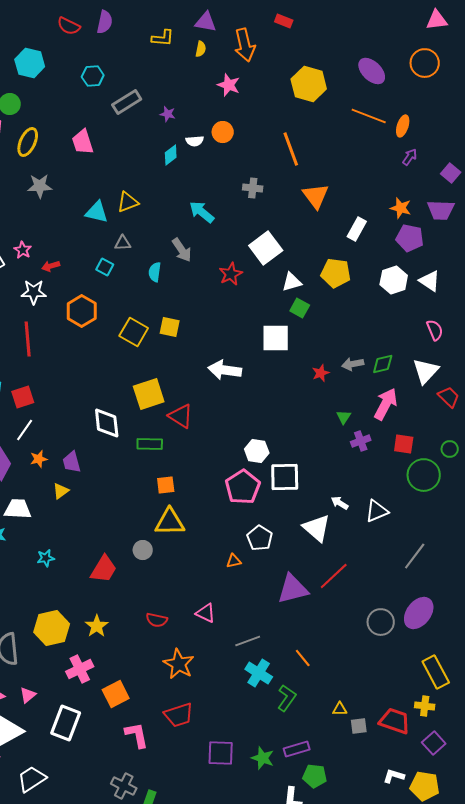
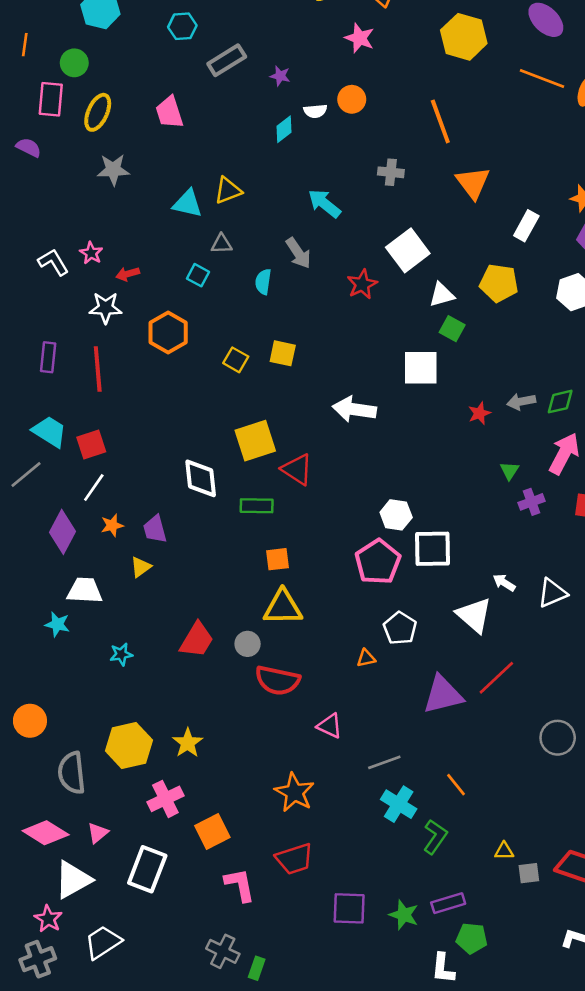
yellow square: (134, 332) -> (236, 360), size x0.7
red trapezoid: (104, 569) -> (197, 640), moved
red semicircle: (157, 620) -> (277, 680), moved, size x1.6

